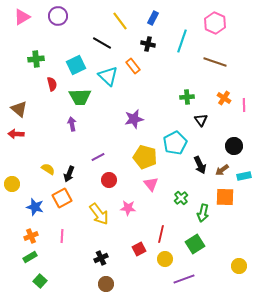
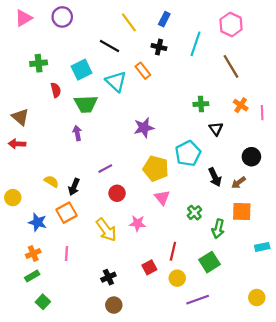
brown line: (215, 62) -> (231, 66), turned 40
cyan rectangle: (244, 176) -> (262, 247), moved
yellow circle: (239, 266) -> (257, 298), moved

